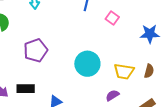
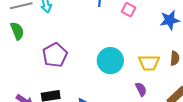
purple semicircle: (112, 95) -> (141, 89), turned 104

